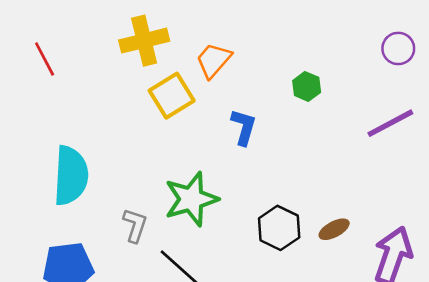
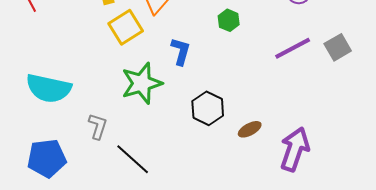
cyan semicircle: (71, 176) -> (49, 88), turned 99
green star: (191, 199) -> (142, 83), moved
black hexagon: (279, 228) -> (208, 108), moved

